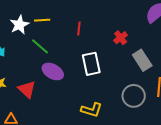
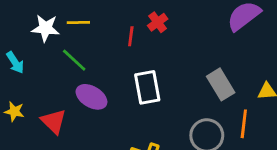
white star: (19, 25) -> (46, 28), turned 30
red cross: (121, 38) -> (158, 22), moved

